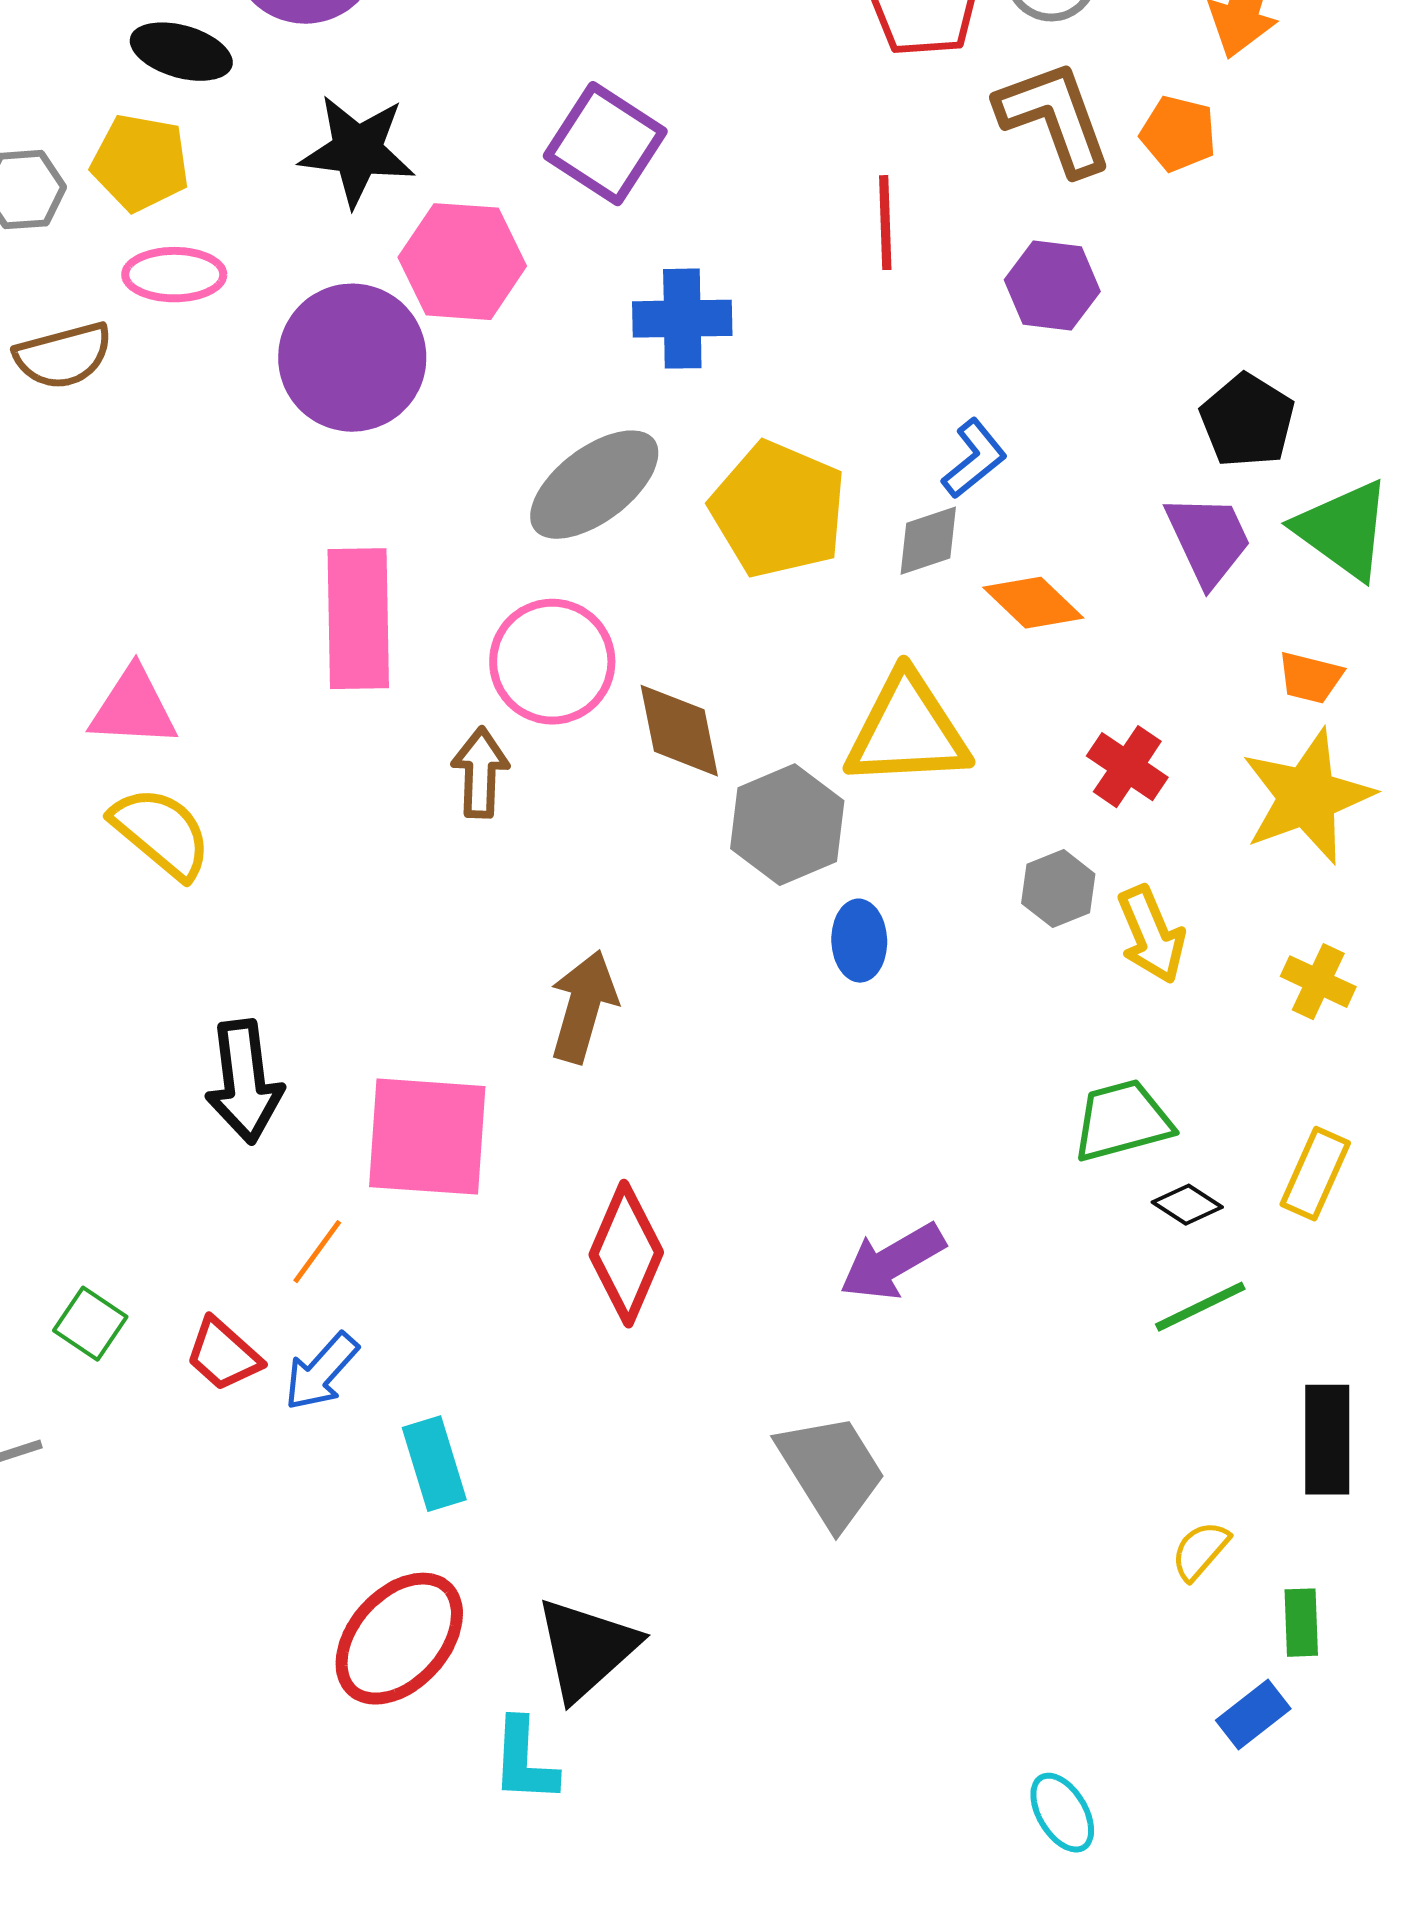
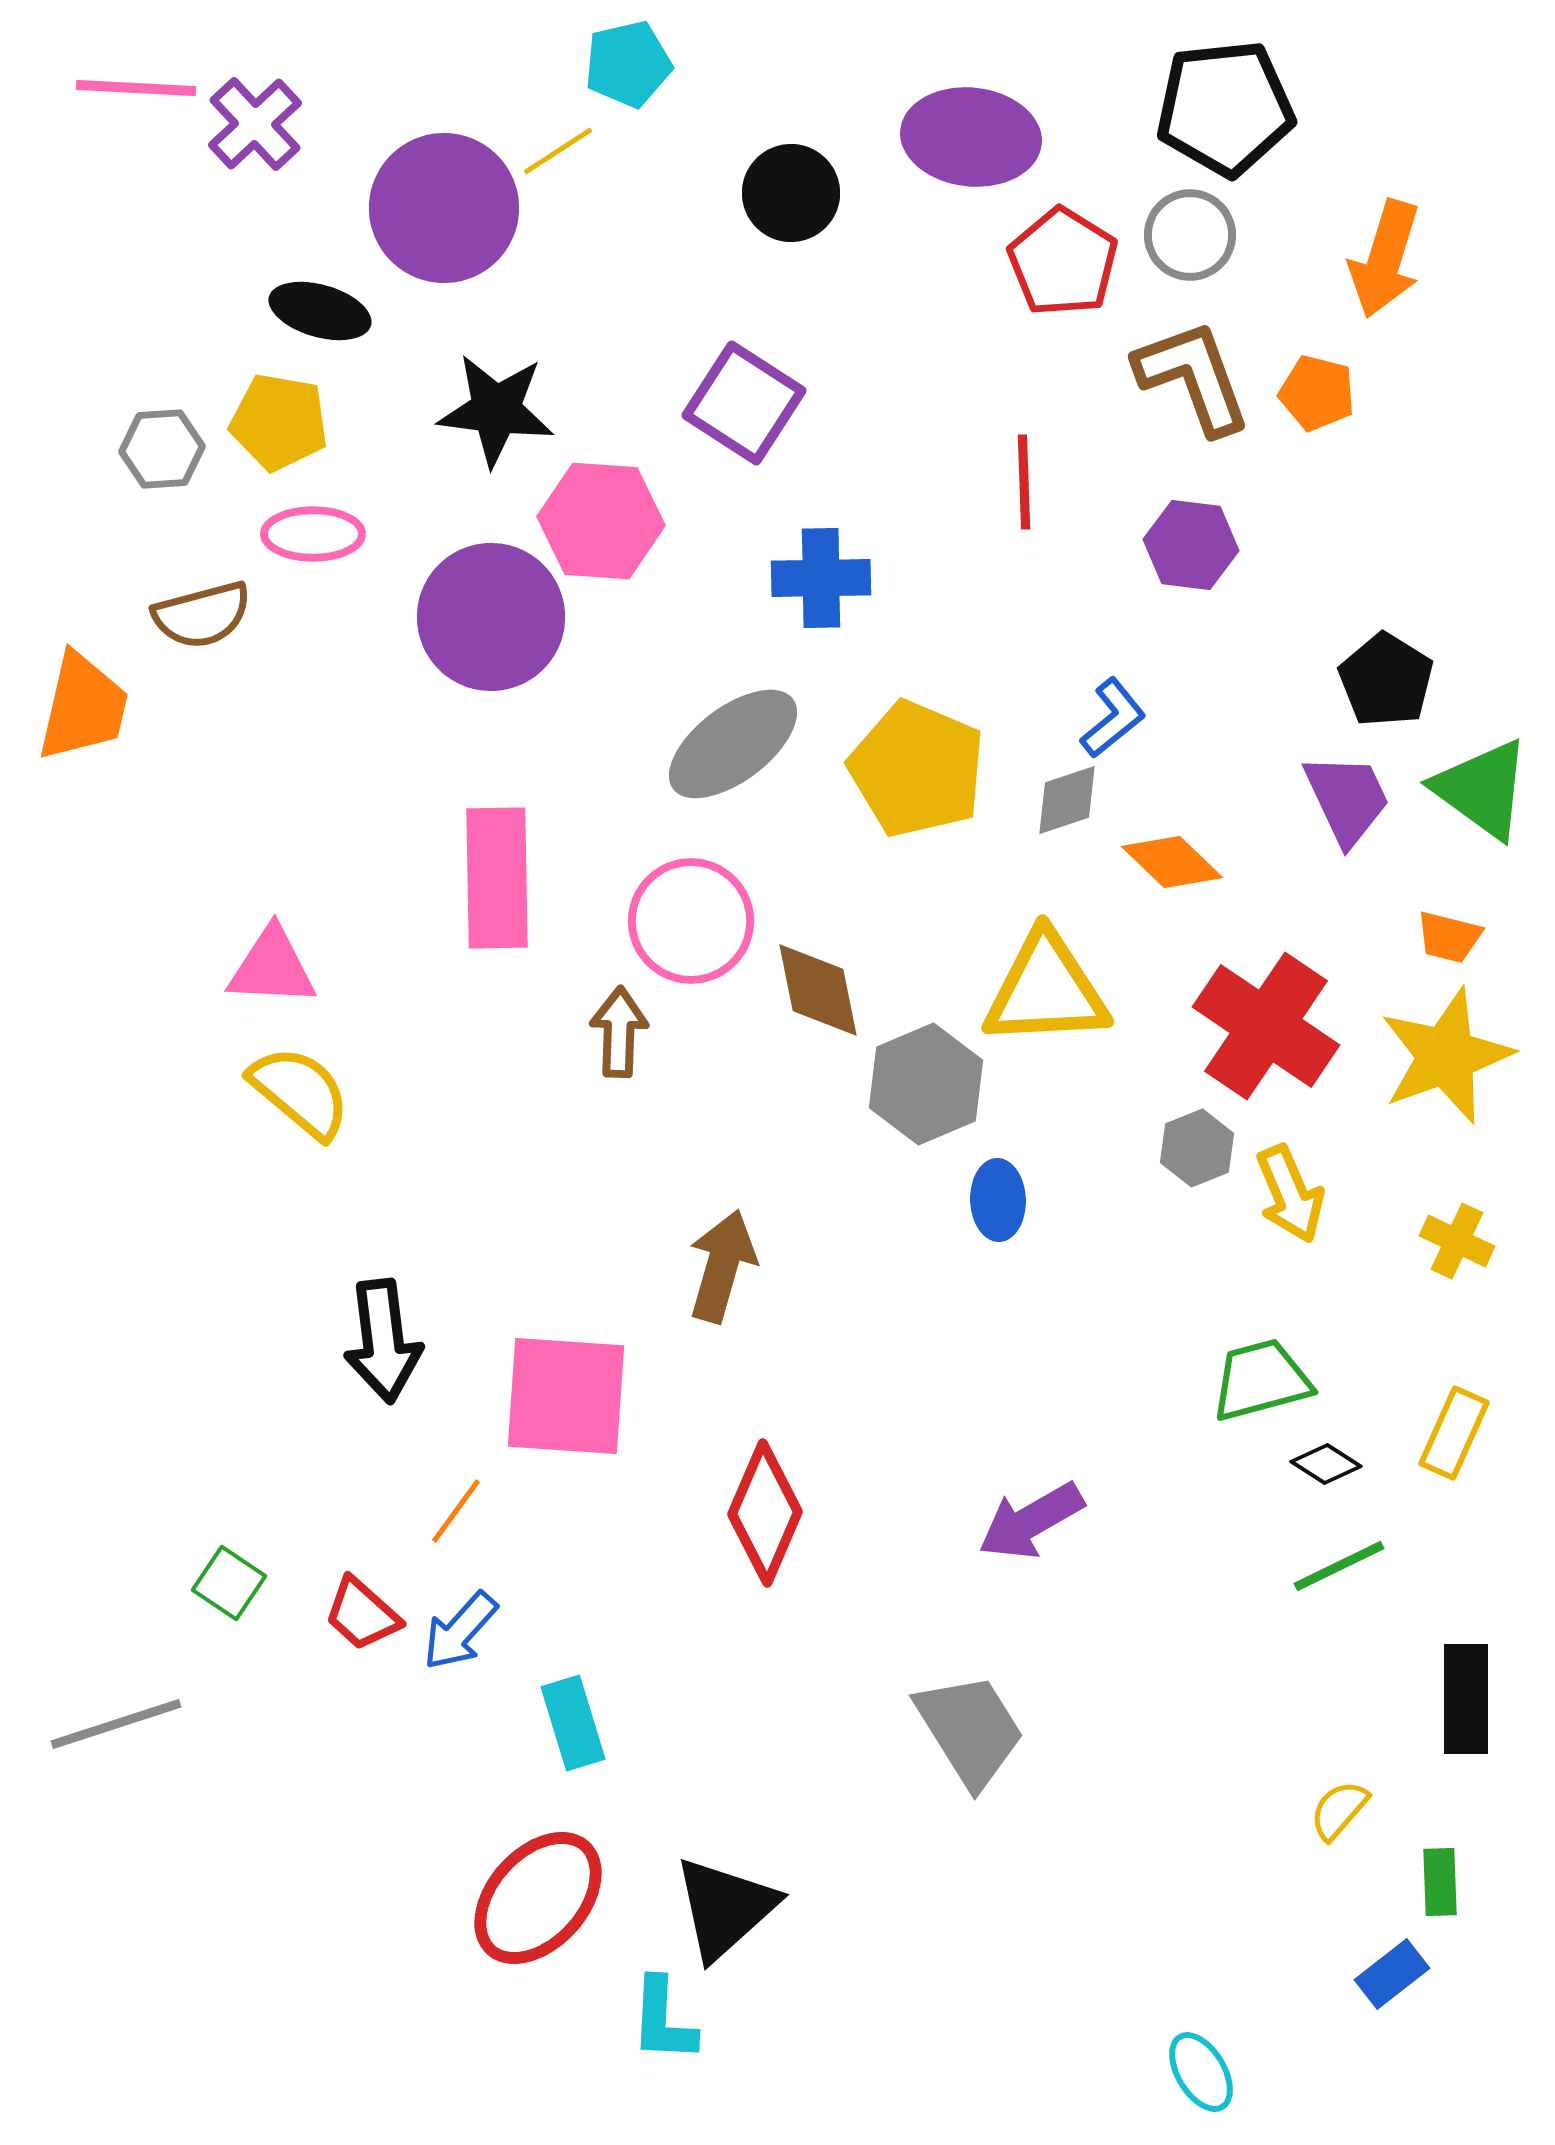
red cross: (1127, 767) -> (1266, 1026), size x1.8

